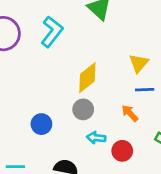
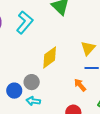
gray circle: (83, 109) -> (32, 82), moved
cyan arrow: (96, 138) -> (33, 101), moved

